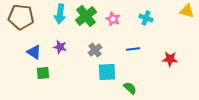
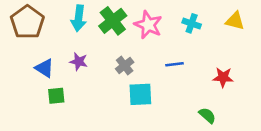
yellow triangle: (187, 11) -> (235, 21), moved
brown pentagon: (21, 17) -> (27, 22), turned 30
pink star: (113, 19) -> (148, 25), size x1.5
green semicircle: (130, 88) -> (207, 115), moved

